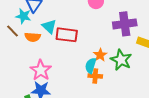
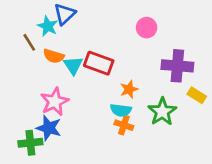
cyan triangle: (49, 26) -> (73, 65), moved
orange star: (100, 55) -> (129, 89), moved
cyan semicircle: (91, 66) -> (121, 110), turned -112

